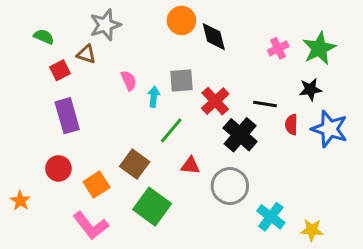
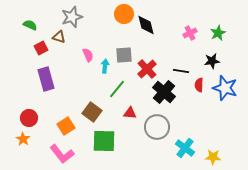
green star: (319, 48) -> (218, 33), size x0.7
red circle: (58, 168) -> (29, 118), moved
orange star: (20, 201) -> (23, 139), moved
green square: (152, 207) -> (104, 141), turned -35

